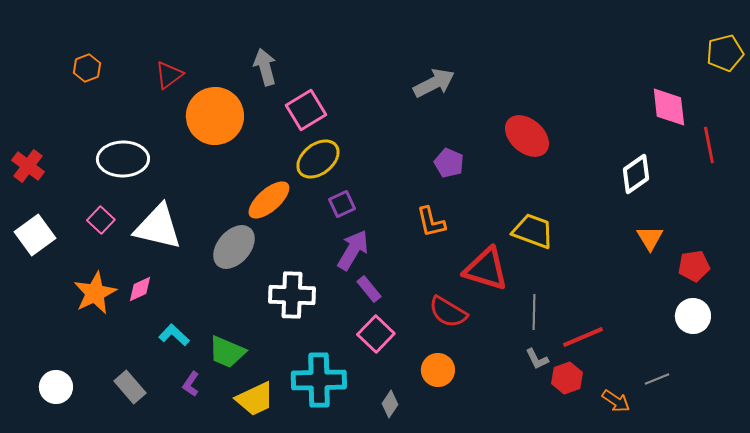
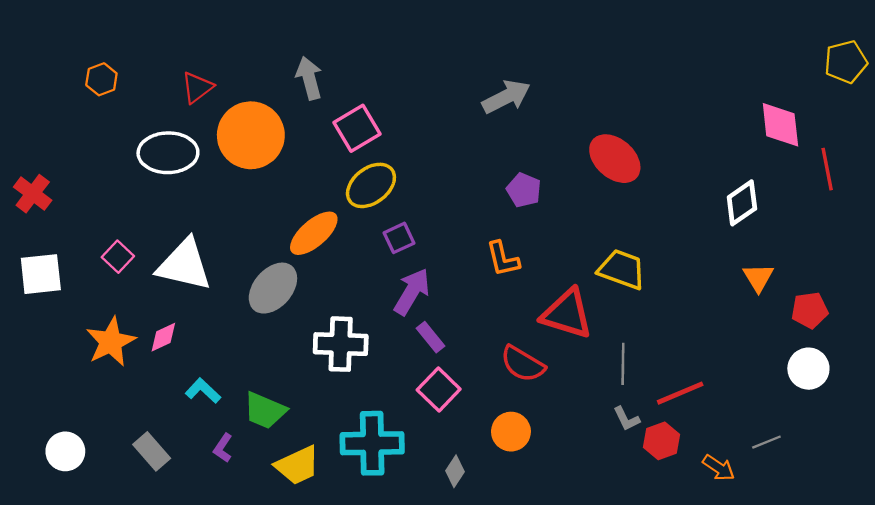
white ellipse: (123, 159) -> (168, 153), moved
white square: (35, 235) -> (41, 274), turned 30

